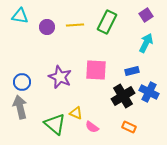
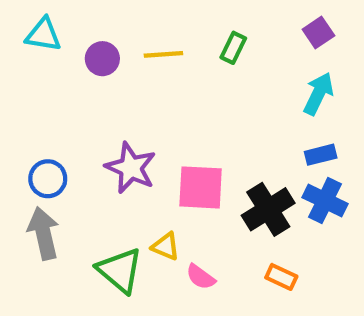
green rectangle: (107, 22) -> (233, 48), size x0.6
pink square: (96, 70) -> (201, 187), moved
blue rectangle: (132, 71) -> (321, 155), moved

